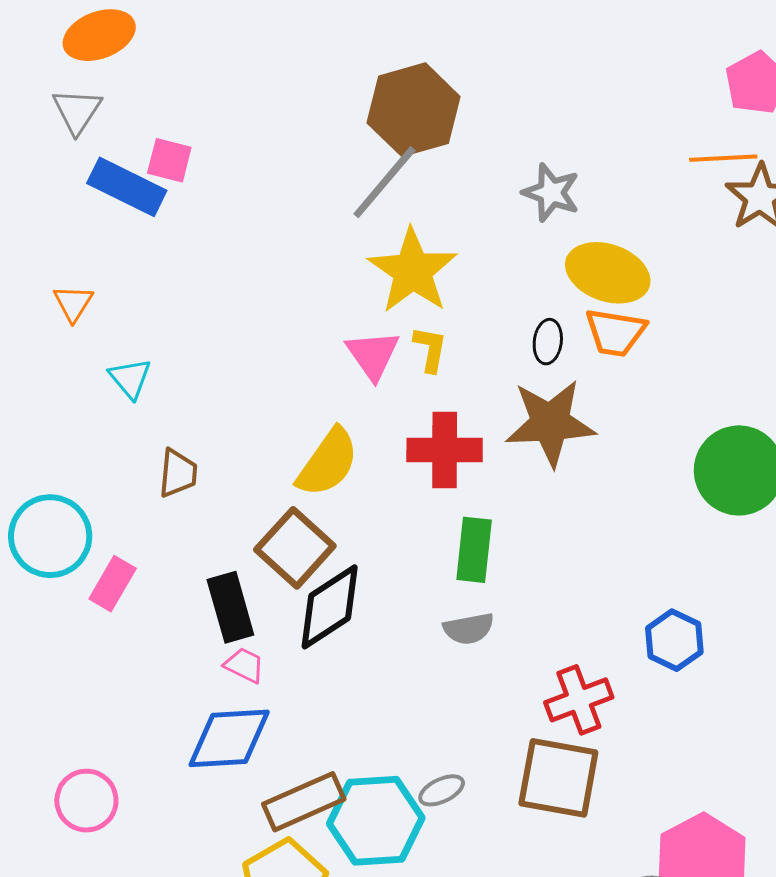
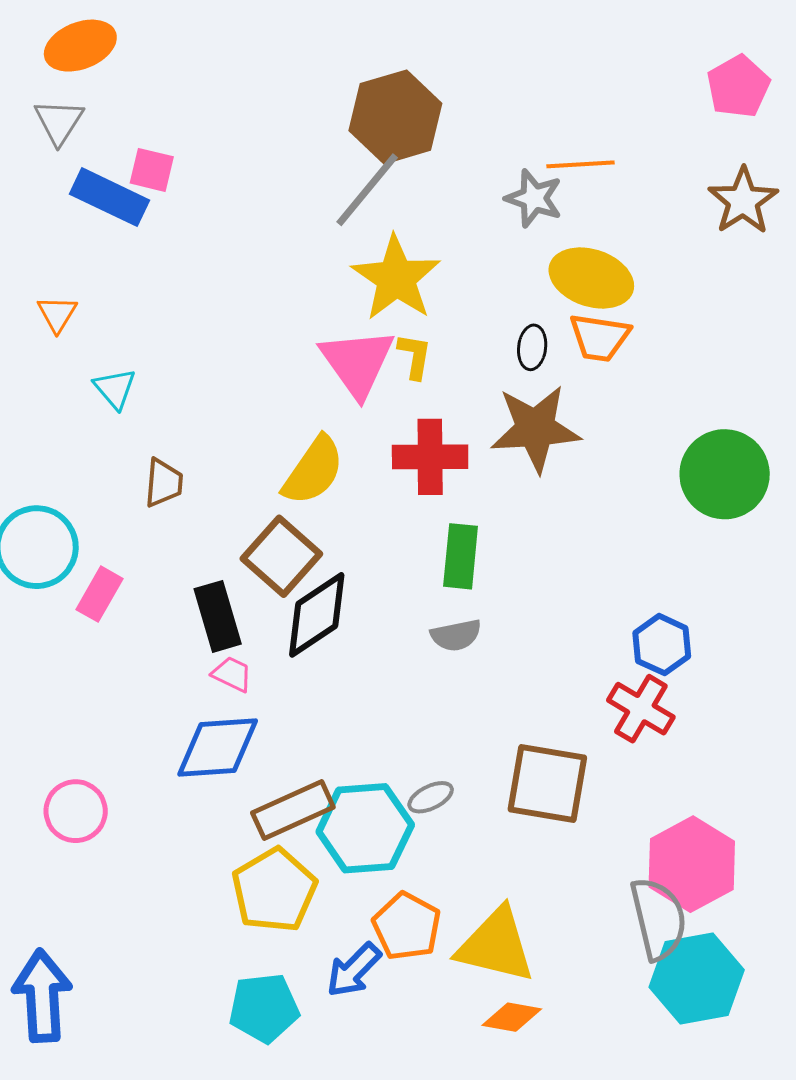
orange line: (723, 158) -> (580, 164), moved
pink triangle: (373, 355) -> (357, 362), size x1.4
red cross: (579, 700) -> (641, 709), moved, turned -38

